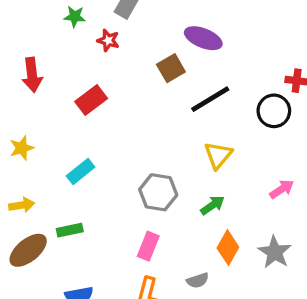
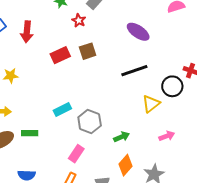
brown square: (171, 68) -> (88, 51), moved
yellow triangle: (218, 155) -> (151, 104), moved
cyan rectangle: (81, 171) -> (62, 110), moved

